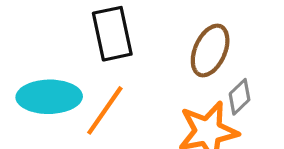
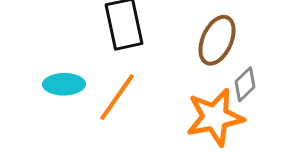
cyan ellipse: (49, 97) -> (64, 84), size x0.7

